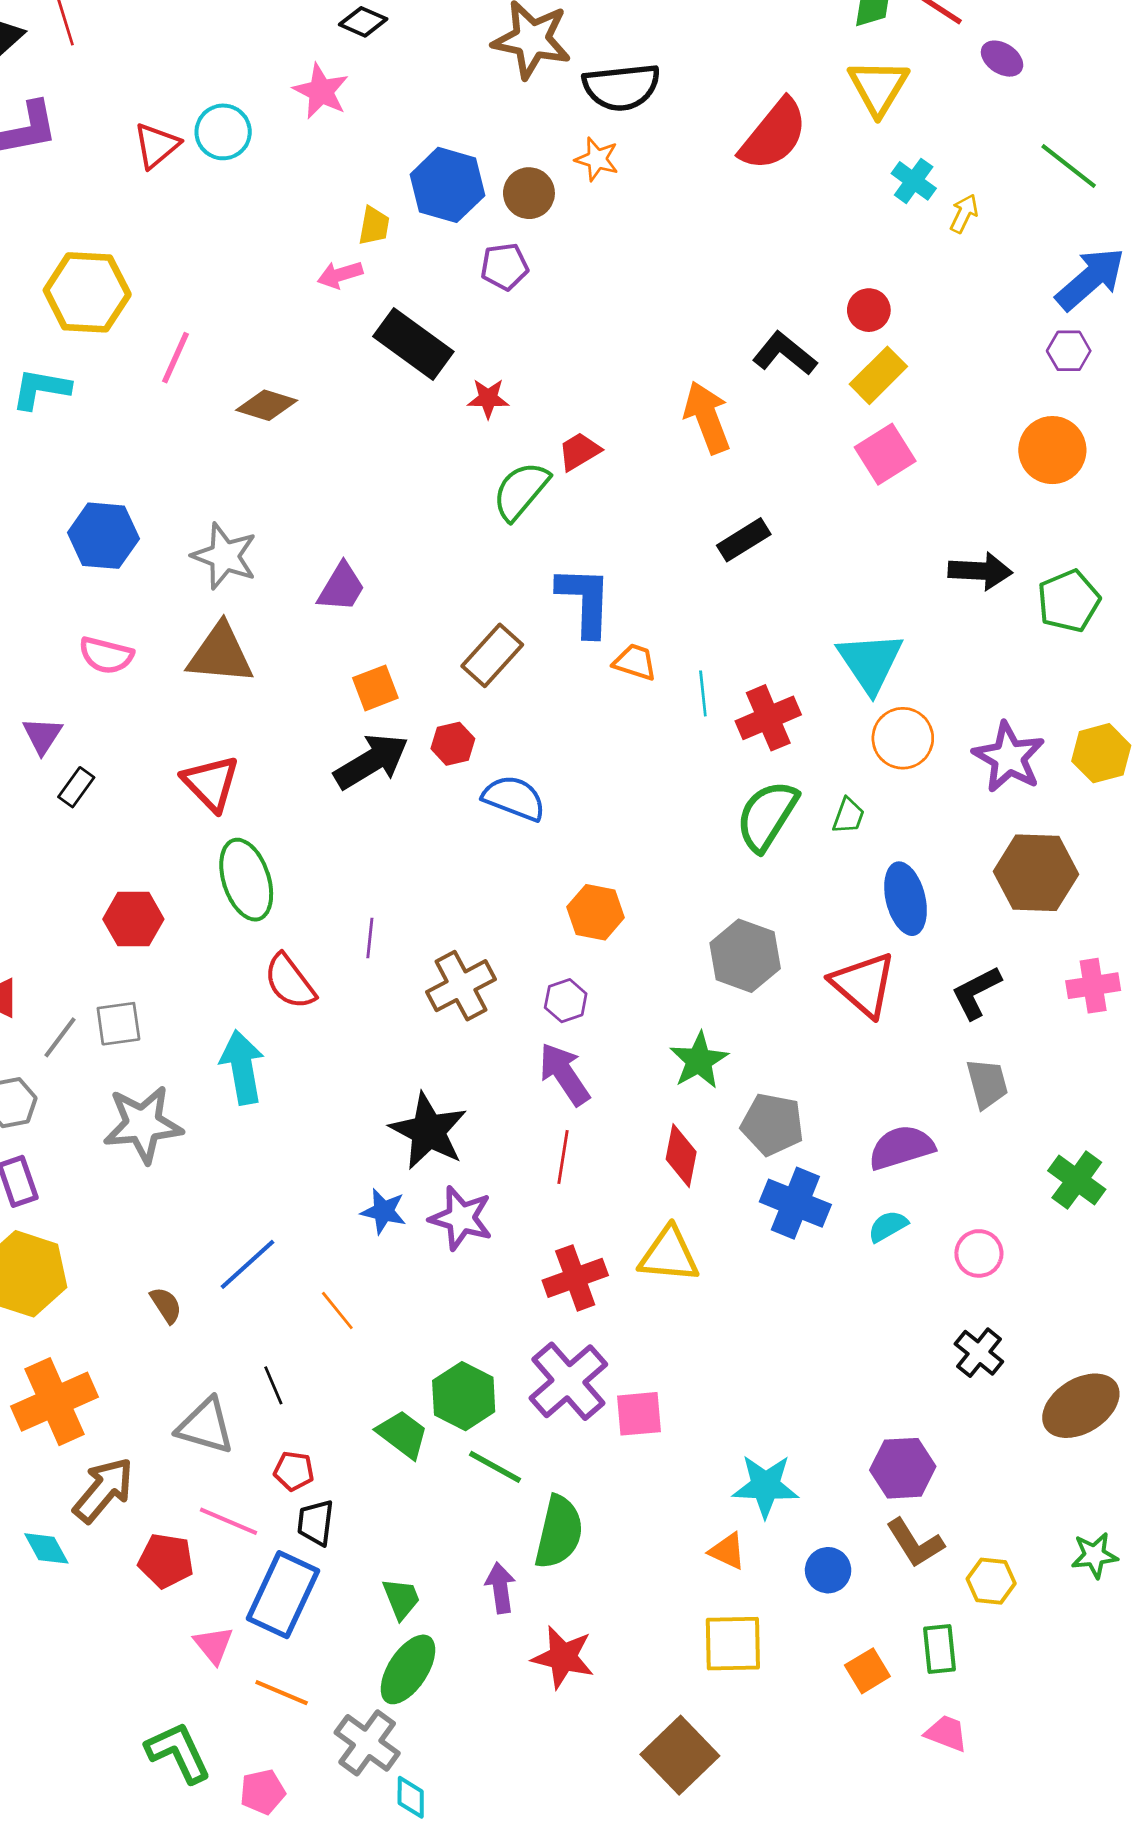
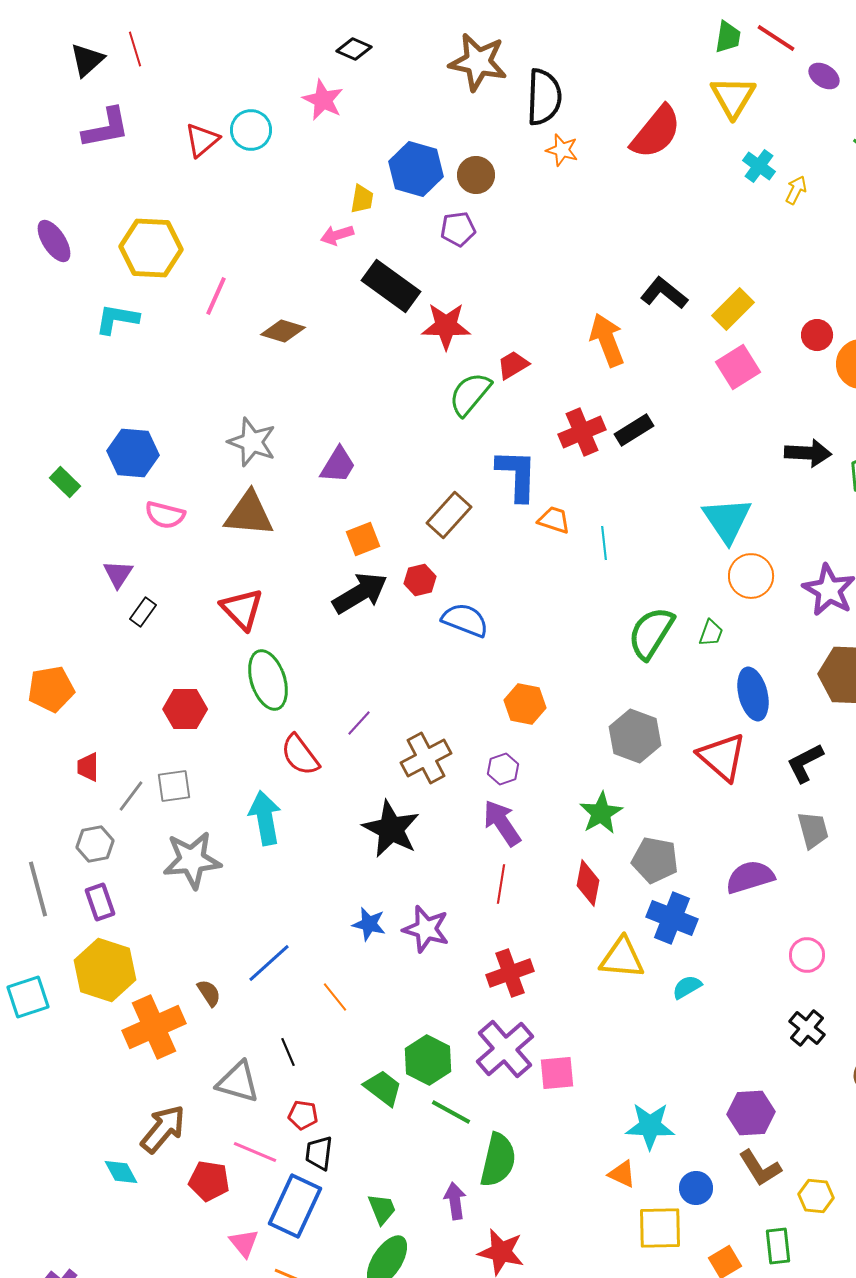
black semicircle: (621, 87) -> (544, 97), turned -82
orange star: (597, 159) -> (562, 150), moved
red circle: (869, 310) -> (817, 335), moved
red star: (488, 398) -> (446, 326), size x1.6
blue hexagon: (103, 536) -> (133, 453), moved
red cross: (768, 718) -> (582, 432), moved
purple line: (370, 938) -> (359, 723), turned 36
black star: (428, 1131) -> (391, 829), moved
cyan semicircle: (888, 1226) -> (687, 987), moved
yellow triangle: (669, 1255) -> (622, 958), moved
orange cross: (55, 1402) -> (154, 1027), moved
yellow square: (733, 1644) -> (660, 1228), moved

